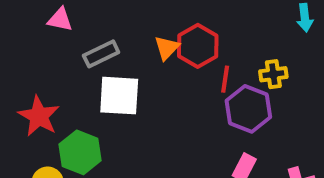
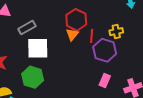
orange triangle: (167, 48) -> (72, 34), moved
green hexagon: (80, 152) -> (33, 77), moved

